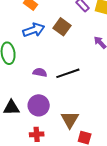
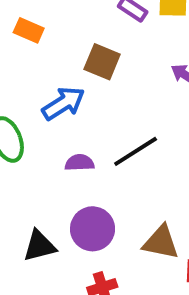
blue arrow: (34, 30) -> (63, 103), moved
brown triangle: (70, 120) -> (161, 242), turned -36

